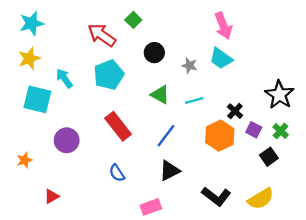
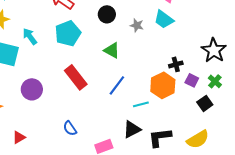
cyan line: (194, 101) -> (141, 104), moved
black cross: (235, 111) -> (176, 64), turned 32
black triangle: (170, 171) -> (132, 129), moved
blue semicircle: (117, 173) -> (70, 128), moved
black L-shape: (216, 196) -> (160, 137), turned 135

